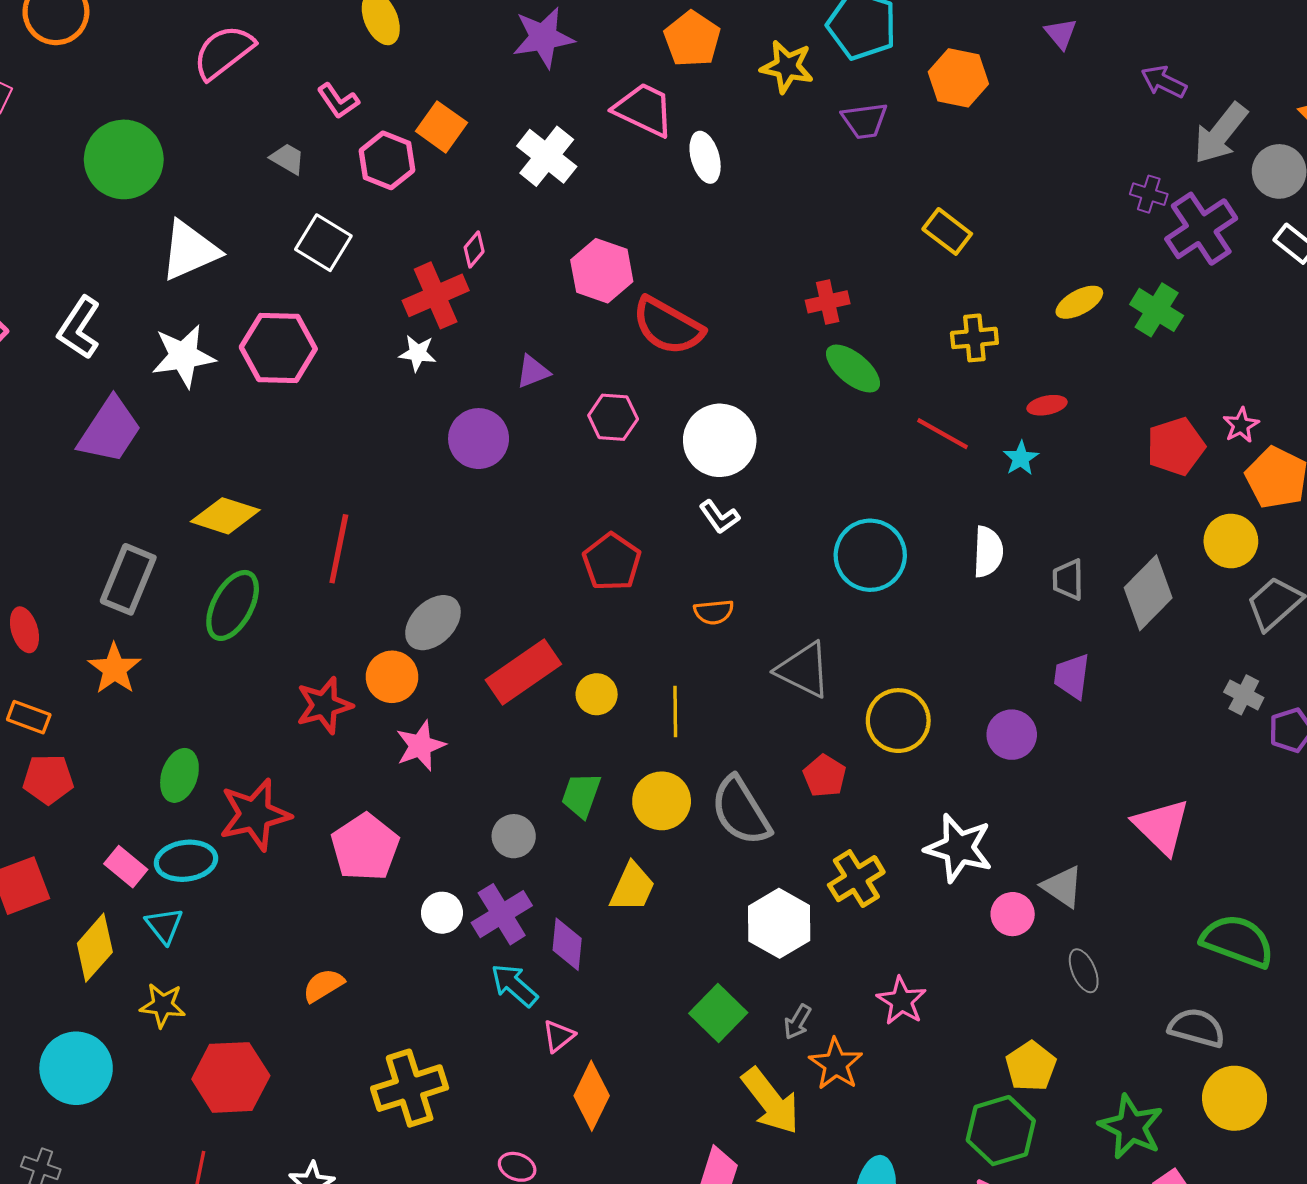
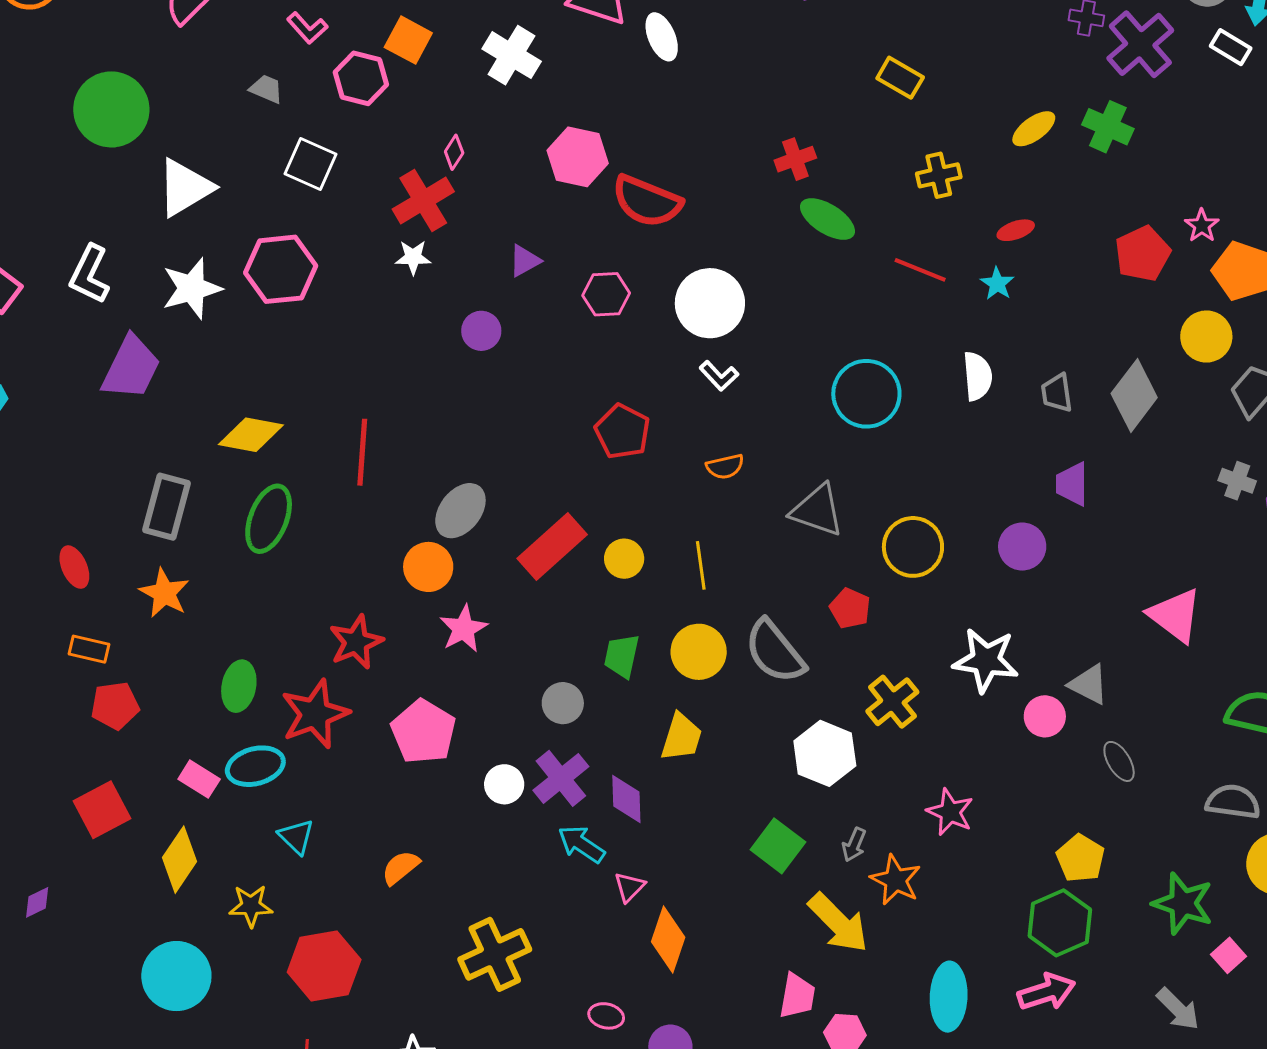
purple circle: (479, 439) -> (481, 331), size x0.7
red star: (324, 705) -> (356, 642), moved
cyan triangle: (164, 926) -> (296, 837), moved

